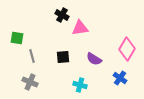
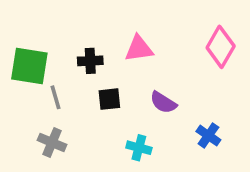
black cross: (62, 15) -> (90, 61), moved, turned -32
green square: (17, 38) -> (29, 66), size x1.6
pink diamond: (127, 49) -> (221, 47), moved

